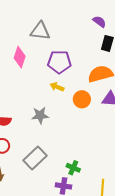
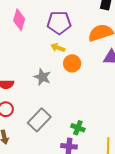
orange circle: (82, 99) -> (72, 63), moved
gray star: (40, 115) -> (42, 77), turned 30

